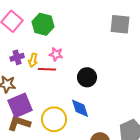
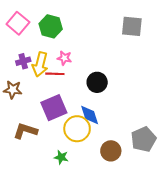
yellow arrow: (33, 60) -> (40, 64), size x1.6
purple square: (20, 105) -> (54, 108), moved
yellow circle: (54, 119) -> (77, 129), moved

